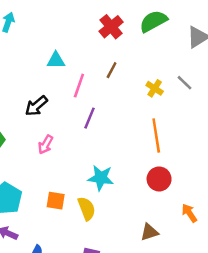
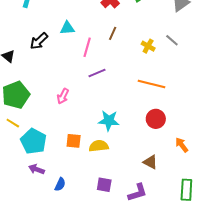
black arrow: (36, 106) -> (39, 41), moved
purple line: (89, 118) -> (97, 73), turned 48
orange line: (156, 135) -> (151, 84), turned -64
yellow semicircle: (87, 209) -> (99, 146), turned -72
brown triangle: (149, 232) -> (150, 162), turned 49

